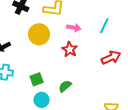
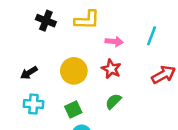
yellow circle: (39, 34) -> (74, 71), moved
green semicircle: (65, 86) -> (113, 101), moved

